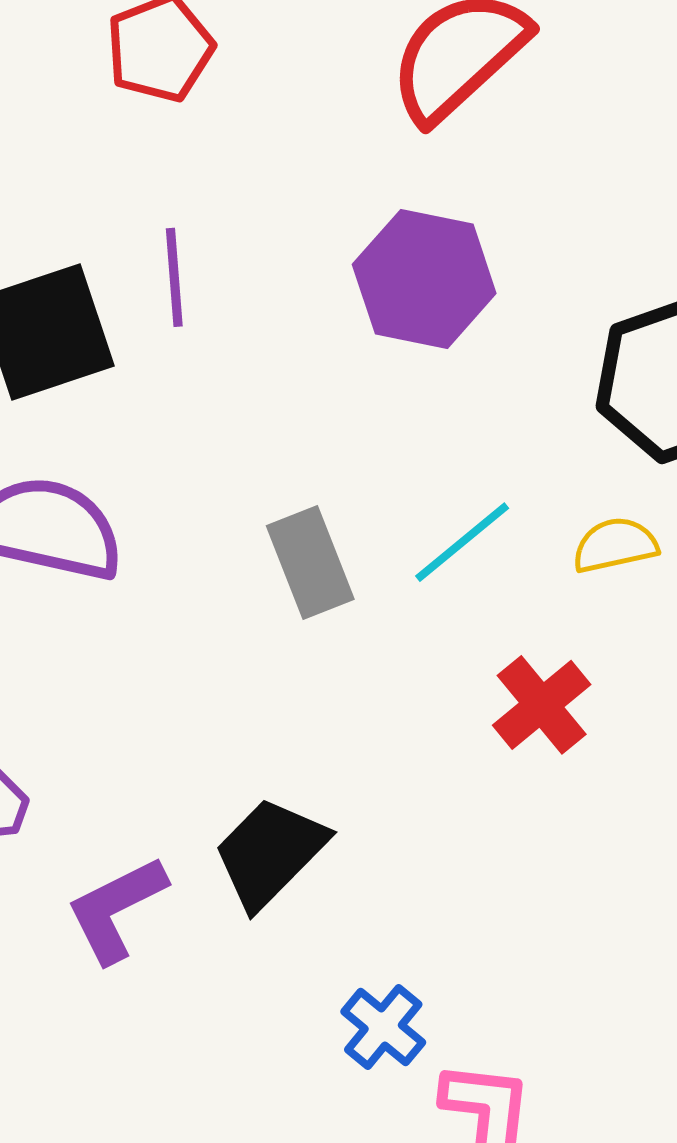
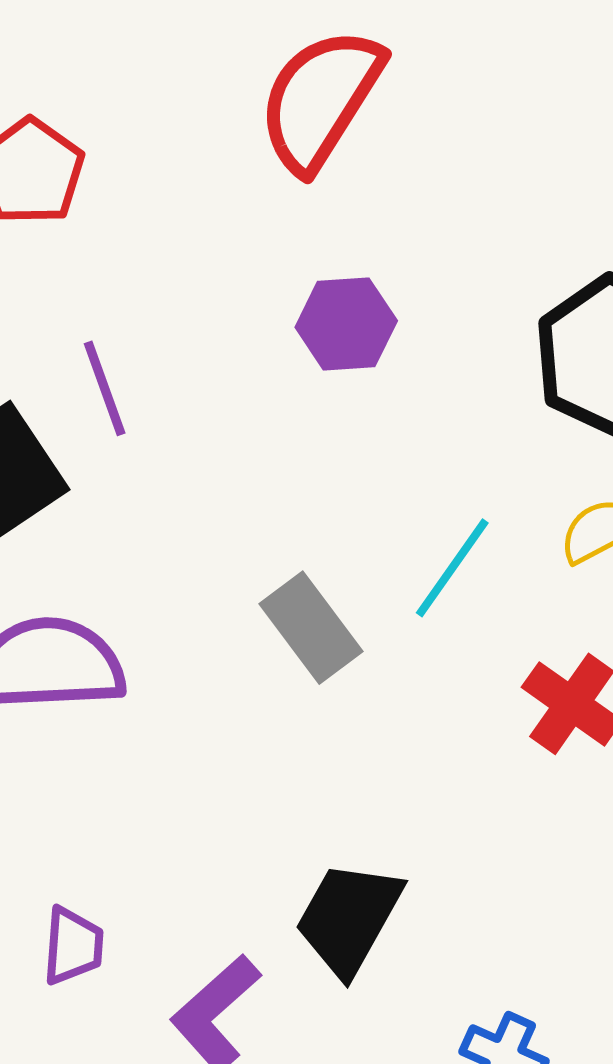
purple hexagon: (424, 279) -> (346, 324), size x0.7

